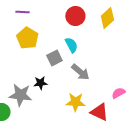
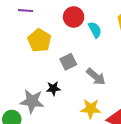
purple line: (22, 12) -> (26, 11), moved
red circle: (75, 16) -> (74, 17), moved
cyan semicircle: (71, 45) -> (95, 30), moved

